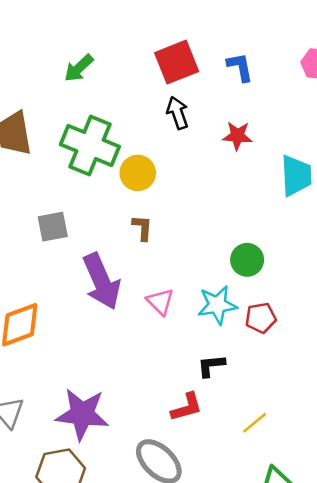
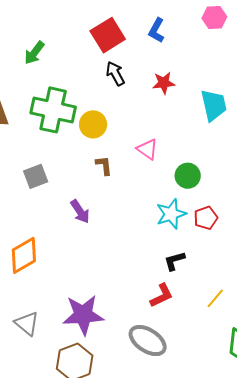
blue L-shape: (240, 67) -> (157, 30), turned -130
purple arrow: (102, 281) -> (80, 212), size x0.6
pink triangle: (160, 302) -> (147, 149), moved

